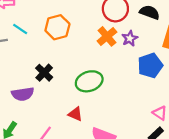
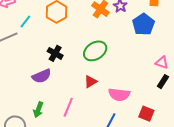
cyan line: (20, 29) -> (25, 22), turned -72
red triangle: (75, 114) -> (91, 82), turned -40

